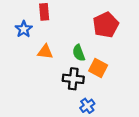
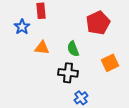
orange square: (98, 68) -> (110, 63), moved, turned 36

